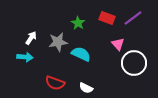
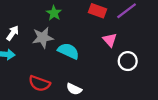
green star: (78, 23) -> (54, 13), moved
white circle: (134, 63) -> (128, 61), size x0.7

